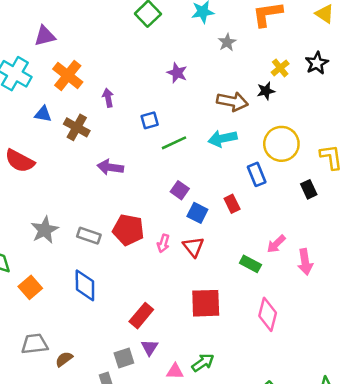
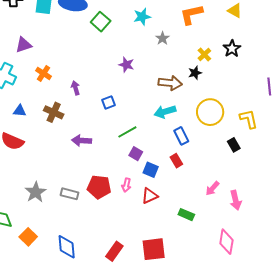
orange cross: (68, 75) -> (44, 73), size x0.7
blue triangle: (43, 114) -> (20, 111), moved
green line: (174, 143) -> (127, 132), moved
blue rectangle: (257, 174) -> (181, 136), moved
pink arrow: (163, 243) -> (126, 185), moved
red triangle: (193, 247) -> (150, 196), turned 48
green rectangle: (250, 264) -> (186, 215), moved
blue diamond: (85, 285) -> (67, 247), moved
red square: (206, 303) -> (154, 249), moved
pink diamond: (268, 314) -> (226, 242), moved

